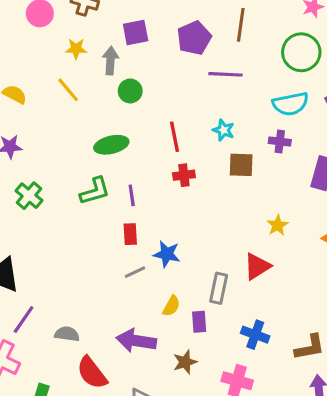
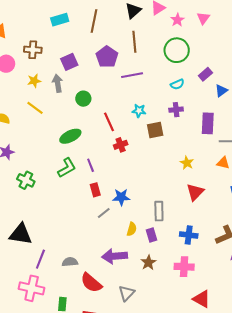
green circle: (130, 91) -> (83, 99), moved
cyan semicircle: (290, 104) -> (177, 84), size x0.6
red triangle: (257, 266) -> (195, 192), moved

